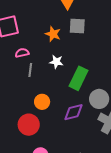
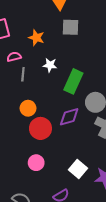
orange star: (53, 34) -> (36, 38), moved
orange circle: (42, 102) -> (28, 108), moved
red circle: (29, 125) -> (40, 128), moved

